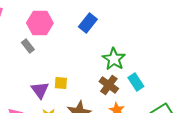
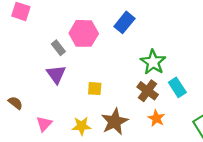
pink hexagon: (40, 23) -> (84, 33), moved
purple triangle: (40, 90) -> (56, 74), moved

